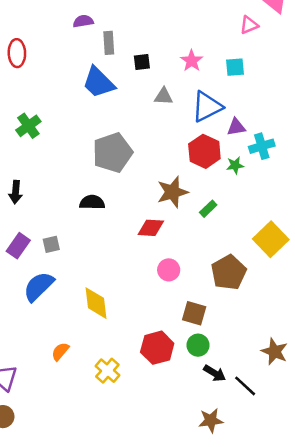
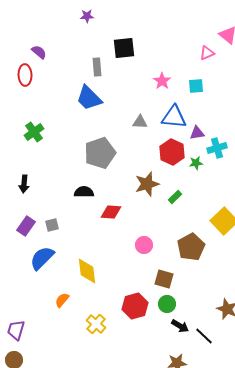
purple semicircle: (83, 21) -> (39, 52), moved, turned 49
black square: (142, 62) -> (124, 48), moved, size x1.6
gray triangle: (164, 96) -> (140, 122), moved
blue triangle: (207, 107) -> (174, 117), turned 32
red diamond: (151, 228) -> (111, 212), moved
orange semicircle: (60, 352) -> (62, 300), moved

